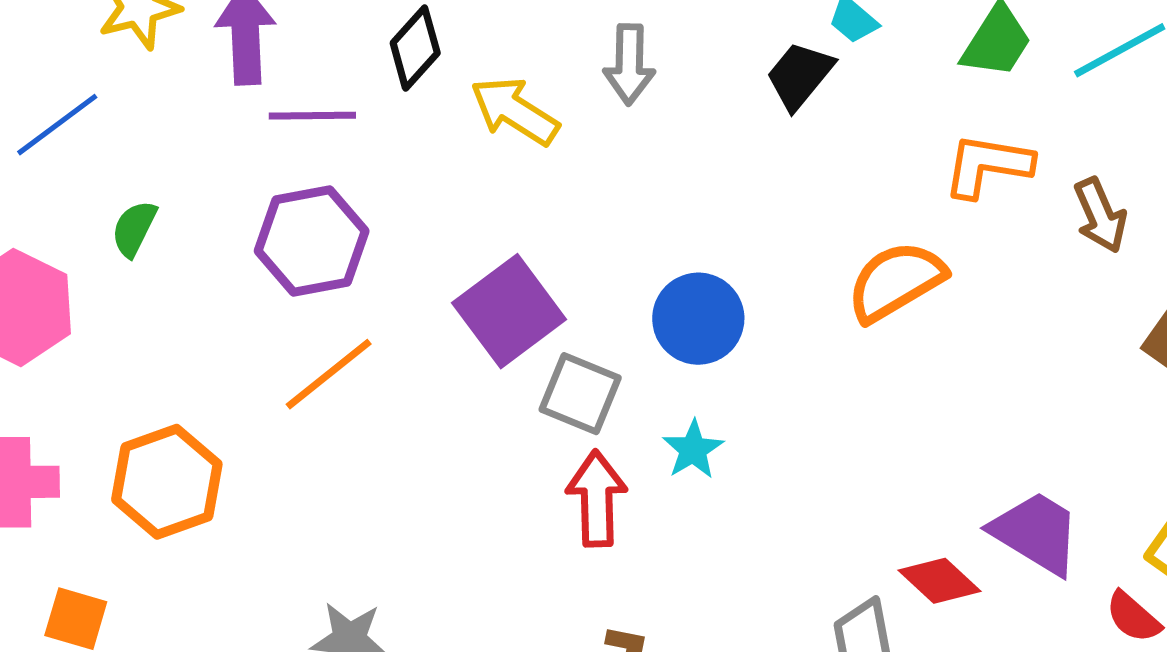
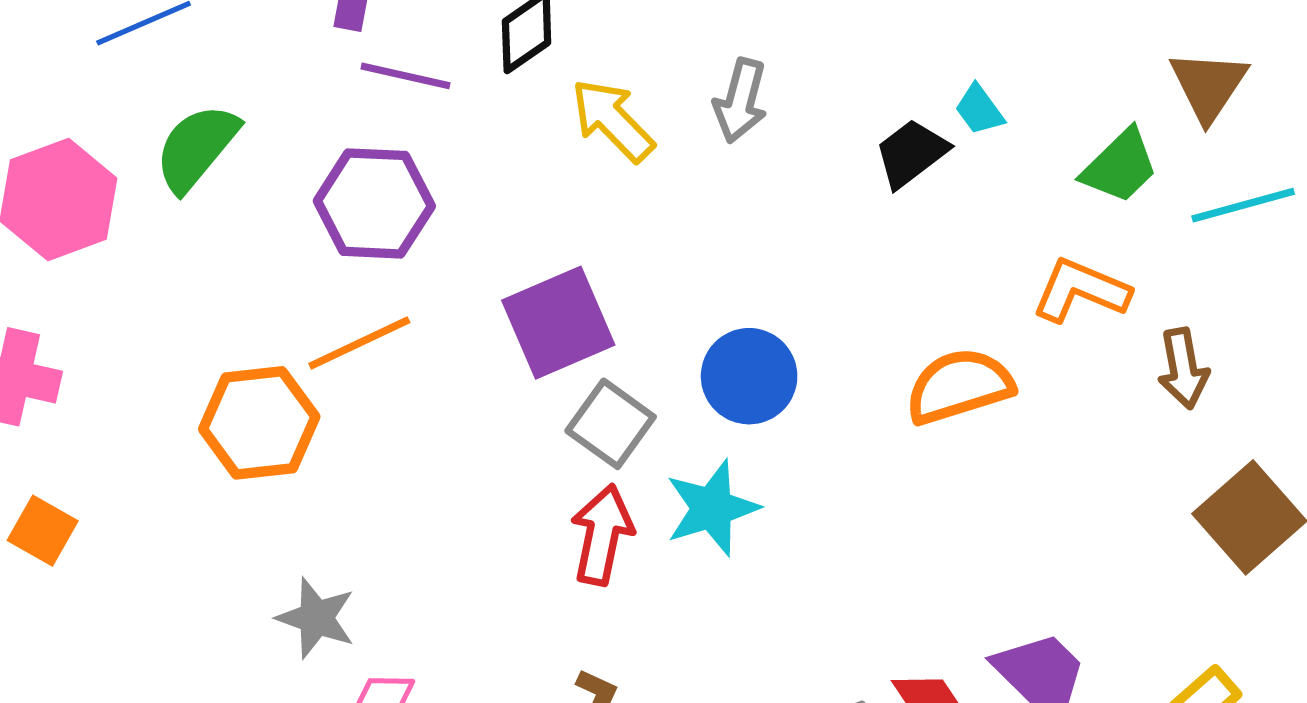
green semicircle: (134, 229) -> (197, 148), size x1.6
cyan star: (693, 450) -> (712, 508), size x1.5
orange hexagon: (167, 482) -> (259, 423), moved

